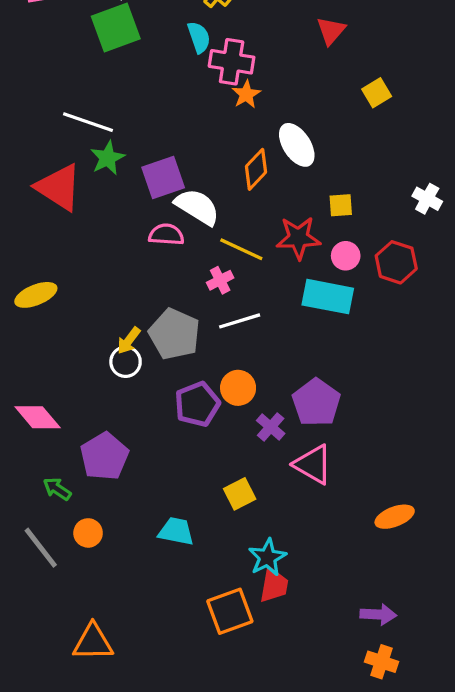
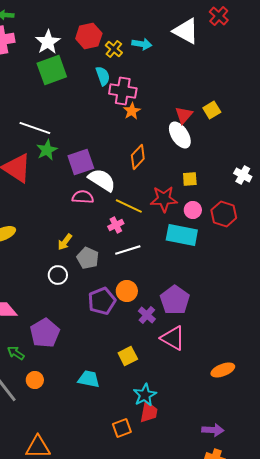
red triangle: (331, 31) -> (184, 115), moved
white ellipse: (297, 145) -> (180, 135), moved
gray pentagon: (174, 334) -> (88, 258), size x0.7
yellow arrow: (129, 341) -> (65, 242), moved
orange square: (230, 611) -> (122, 428), size x0.7

